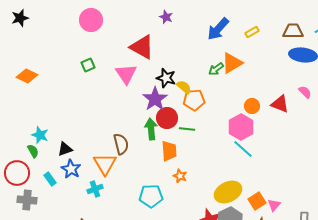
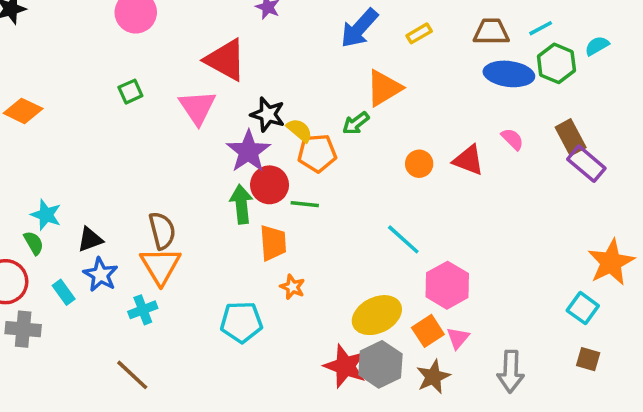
green arrow: (216, 69) -> (356, 123), moved
pink hexagon: (241, 127) -> (447, 285), moved
brown semicircle: (121, 144) -> (162, 231), moved

